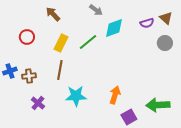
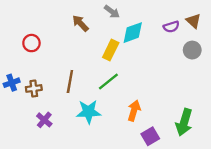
brown arrow: (53, 14) -> (80, 23), moved
green line: (88, 42) -> (108, 81), moved
yellow rectangle: (61, 43) -> (111, 50), moved
green arrow: (158, 105) -> (184, 122), turned -70

